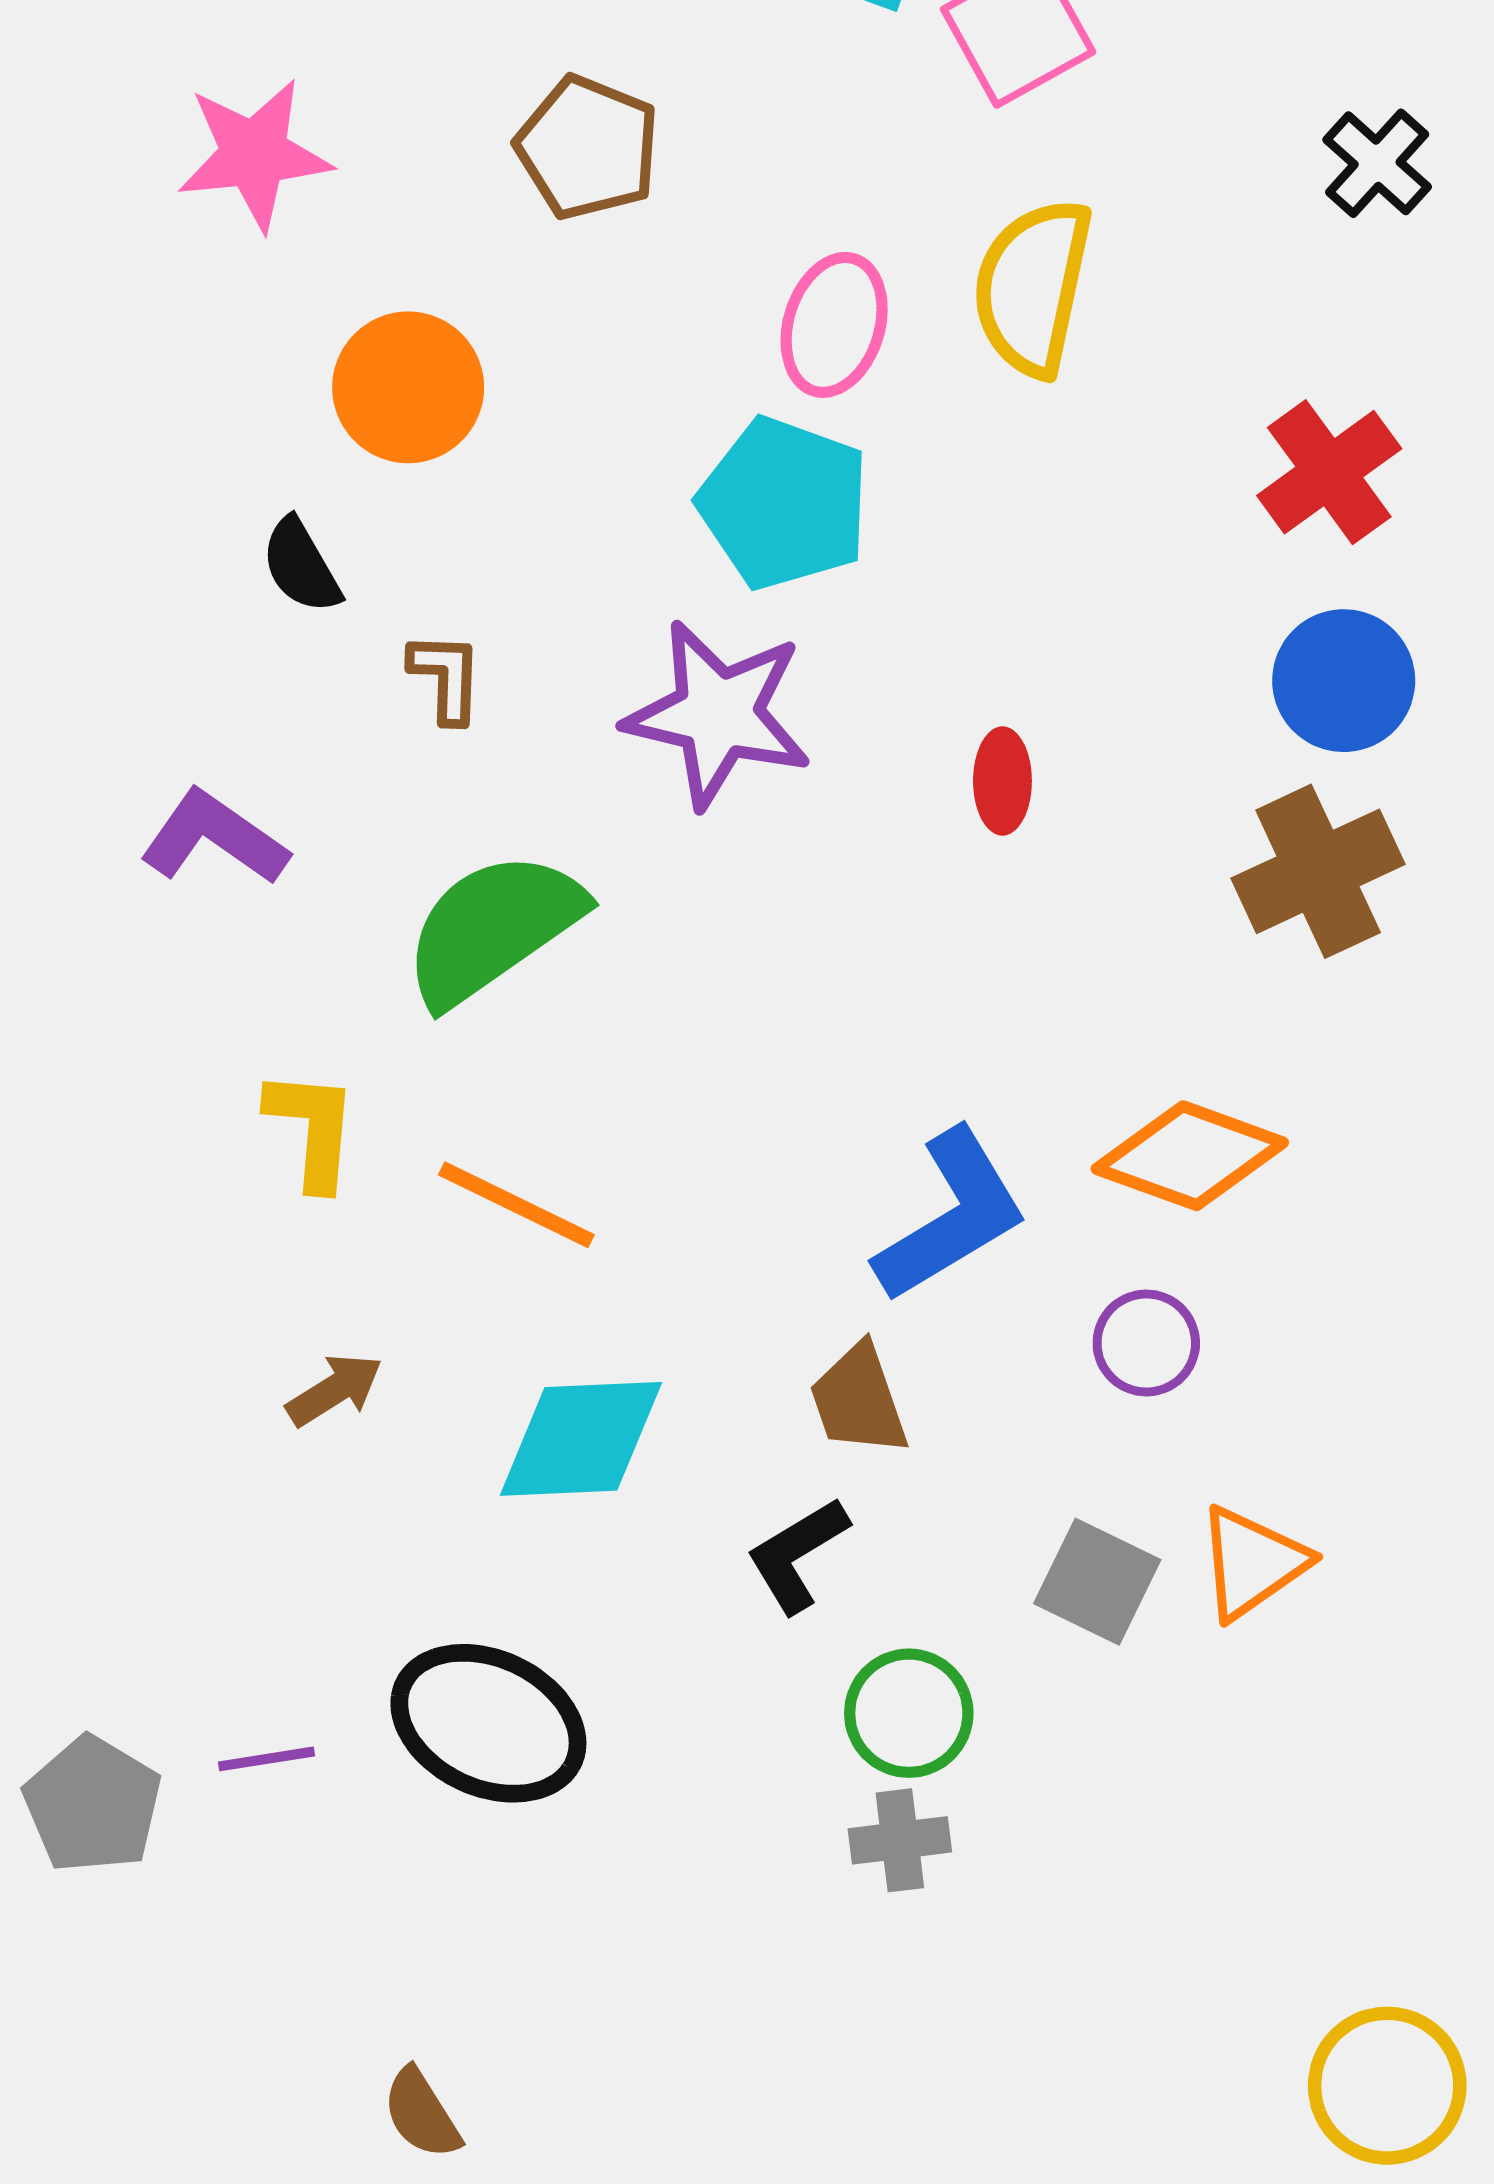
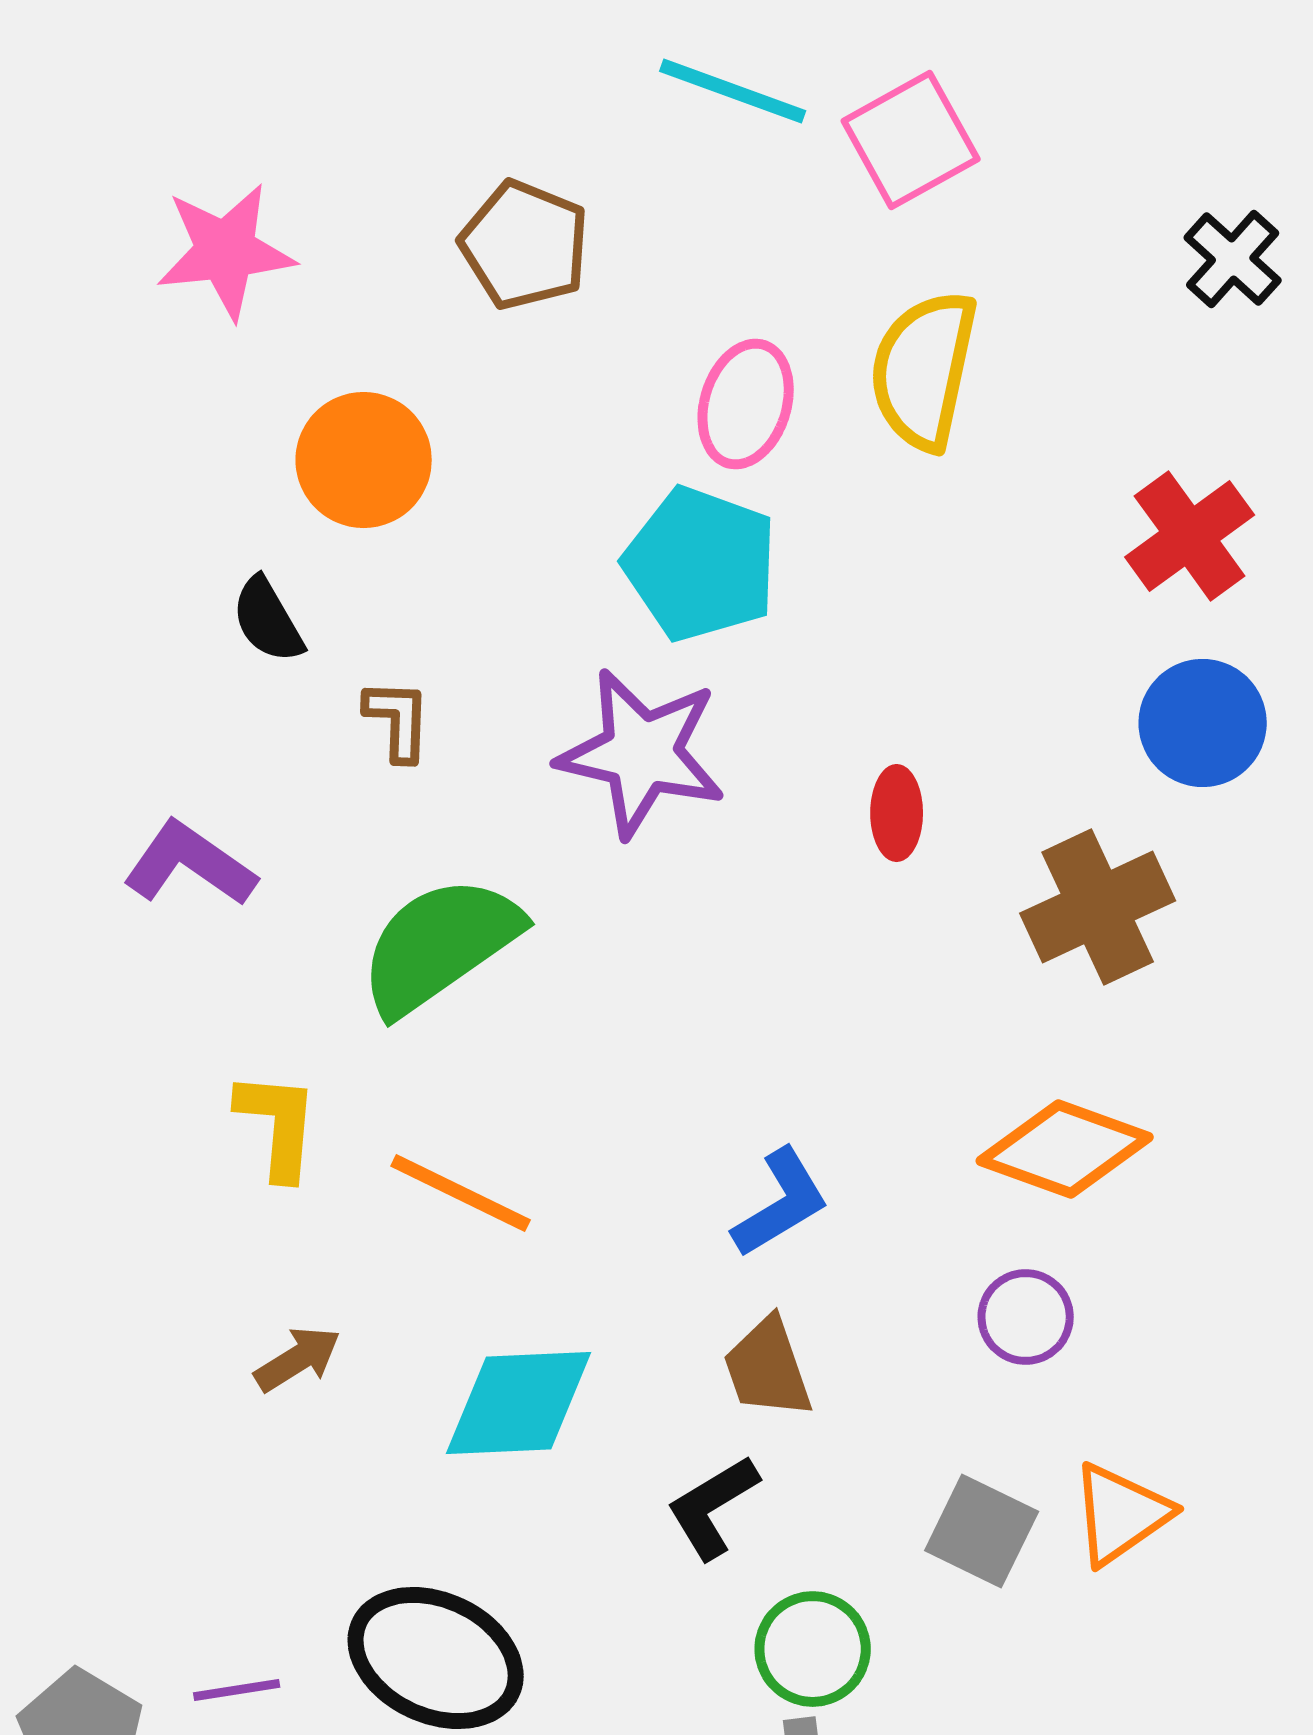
brown cross: (1318, 871) -> (1098, 907), moved
blue L-shape: (951, 1216) -> (781, 1203), moved, size x0.7

